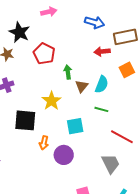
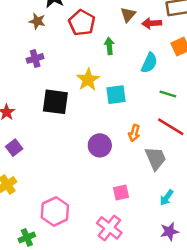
brown triangle: (82, 86) -> (128, 15), moved
green line: (101, 109) -> (168, 94), moved
cyan square: (75, 126) -> (116, 95), moved
orange arrow: (44, 143) -> (134, 133), moved

